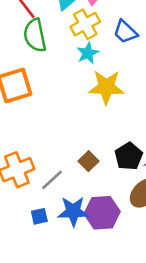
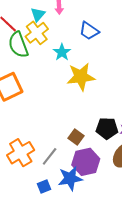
yellow cross: (85, 24) -> (37, 33), moved
black pentagon: (129, 156) -> (107, 128), turned -30
purple hexagon: (102, 213) -> (86, 162), moved

